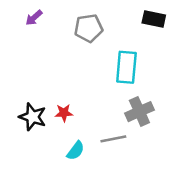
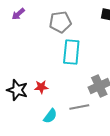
cyan rectangle: (126, 67) -> (71, 52), moved

